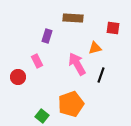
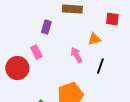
pink arrow: (77, 64) -> (76, 55), size x0.7
red circle: (18, 77) -> (17, 68), size x1.5

